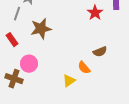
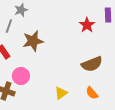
brown semicircle: (100, 52) -> (92, 64), size x1.5
orange semicircle: (84, 68) -> (92, 93), moved

